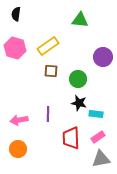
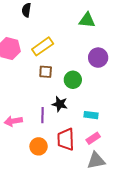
black semicircle: (16, 14) -> (26, 10), moved
green triangle: (80, 20) -> (87, 20), moved
black star: (79, 103) -> (60, 104), moved
orange circle: (18, 149) -> (39, 146), moved

